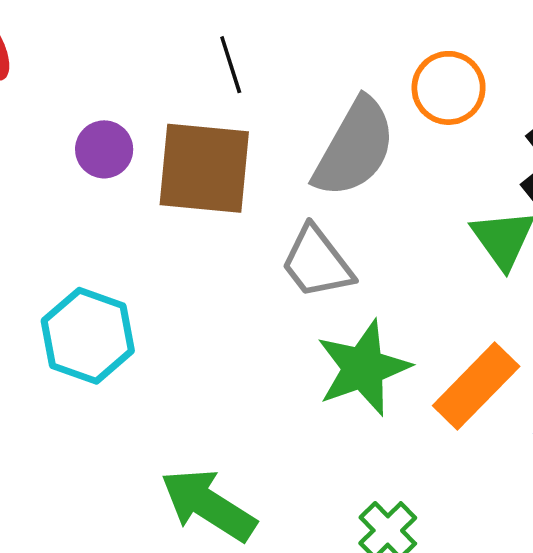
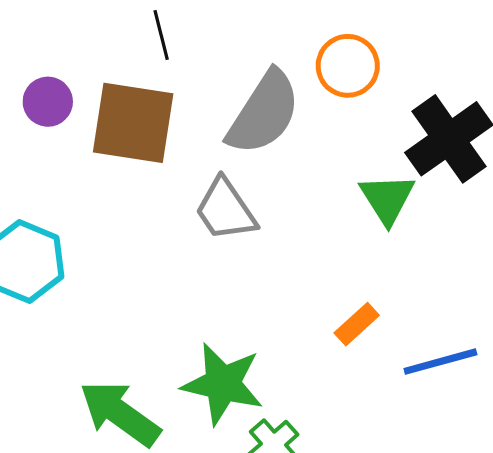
green star: (363, 368) -> (223, 384), moved, turned 30
orange rectangle: (476, 386) -> (357, 324), size x0.6

